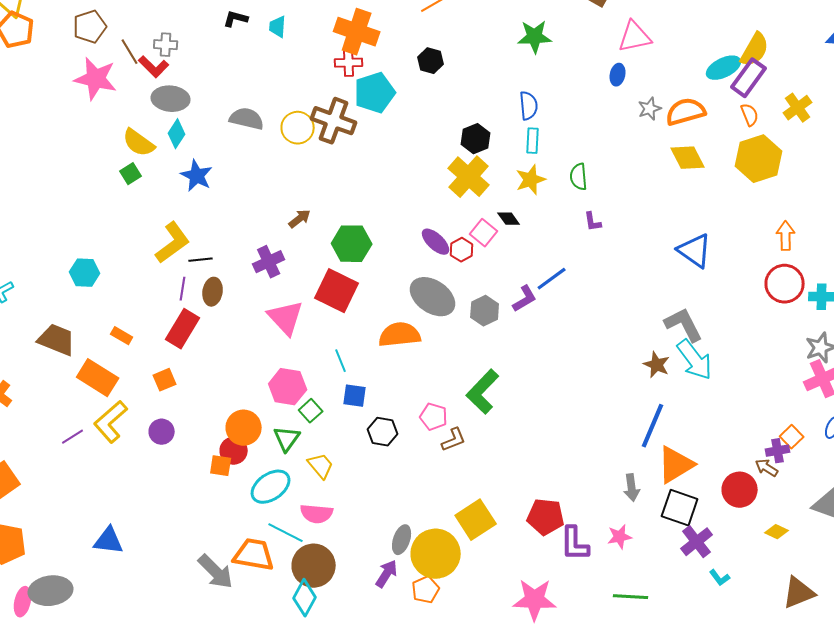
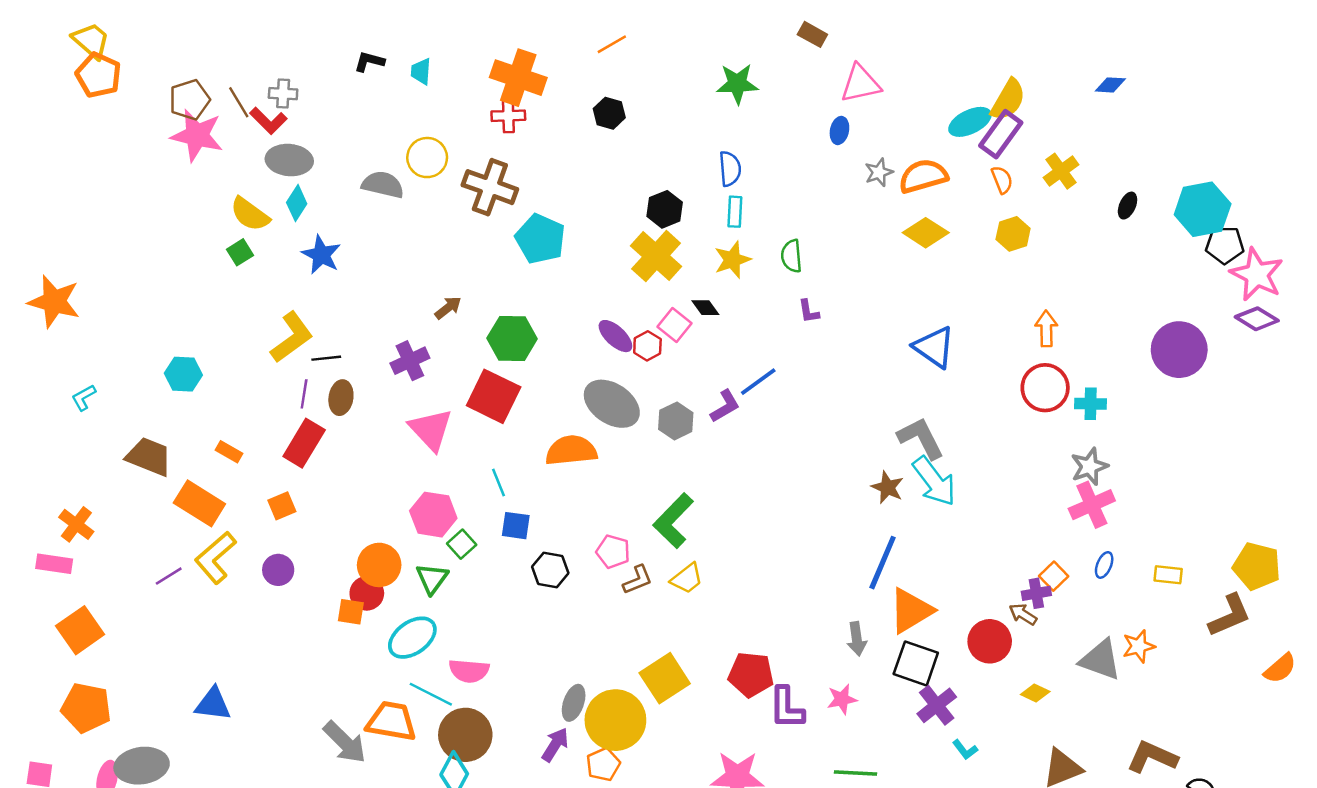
brown pentagon: (90, 27) -> (190, 100), moved
cyan pentagon: (375, 93) -> (540, 239), moved, turned -30
yellow circle: (298, 128) -> (427, 158), moved
yellow diamond: (688, 158) -> (926, 233), turned -30
yellow hexagon: (759, 159) -> (1013, 234), size x0.6
yellow trapezoid: (321, 466) -> (687, 579), moved, turned 92

